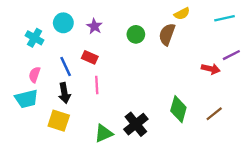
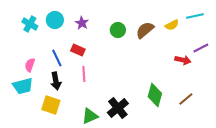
yellow semicircle: (182, 14) -> (172, 25), moved
brown semicircle: (167, 34) -> (145, 30), turned 30
cyan cross: (35, 38) -> (30, 24), moved

